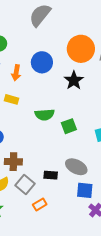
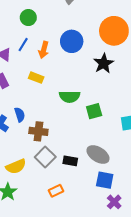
brown cross: (13, 162) -> (38, 131), moved
gray square: (25, 184) -> (45, 157), moved

